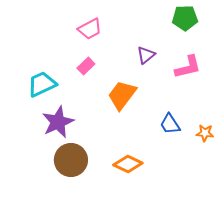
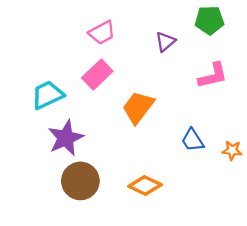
purple triangle: (146, 55) -> (165, 42), moved
pink rectangle: (86, 66) -> (97, 75), size x1.5

